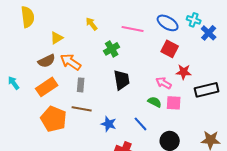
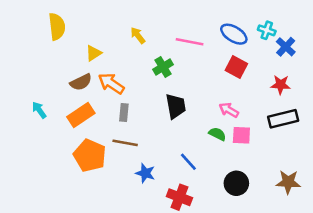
red star: (184, 72) -> (281, 85), moved
blue star: (109, 124) -> (145, 173), moved
blue line: (141, 124) -> (188, 162), moved

